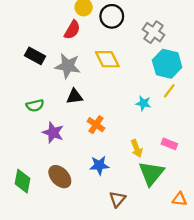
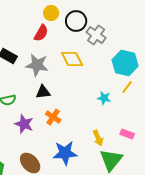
gray cross: (154, 32) -> (96, 35), moved
orange cross: (96, 125) -> (53, 117), moved
blue star: (99, 165) -> (65, 153), size x1.4

